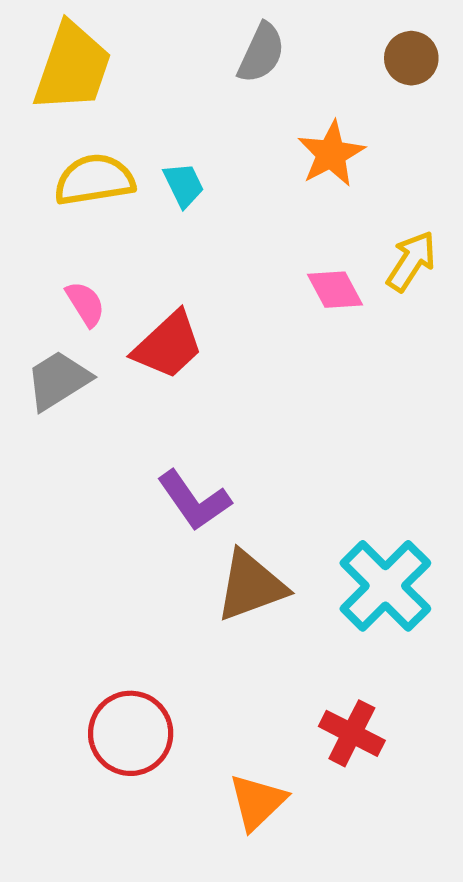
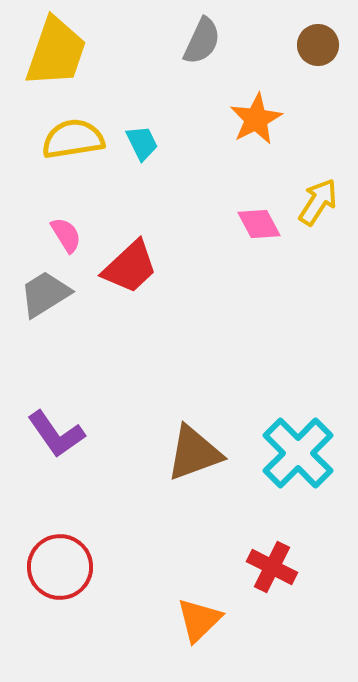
purple L-shape: (194, 501) -> (56, 434), moved
red circle: (131, 733) -> (60, 567), moved

